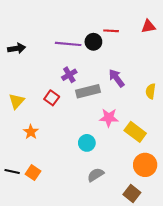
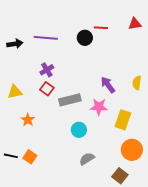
purple line: (68, 44) -> (46, 38), moved
purple cross: (69, 75) -> (47, 70), moved
purple arrow: (117, 78) -> (108, 85), moved
gray rectangle: (88, 91) -> (70, 100), moved
yellow triangle: (16, 101) -> (15, 92), turned 35
yellow rectangle: (135, 132) -> (123, 120), turned 72

